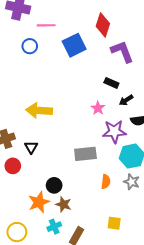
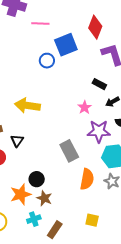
blue circle: (30, 46) -> (47, 61), moved
gray rectangle: (85, 154) -> (69, 151), turned 65
orange semicircle: (106, 182) -> (87, 179), size x1.5

